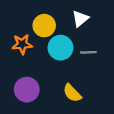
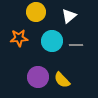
yellow circle: (44, 26) -> (36, 12), moved
purple circle: (27, 90) -> (38, 77), moved

